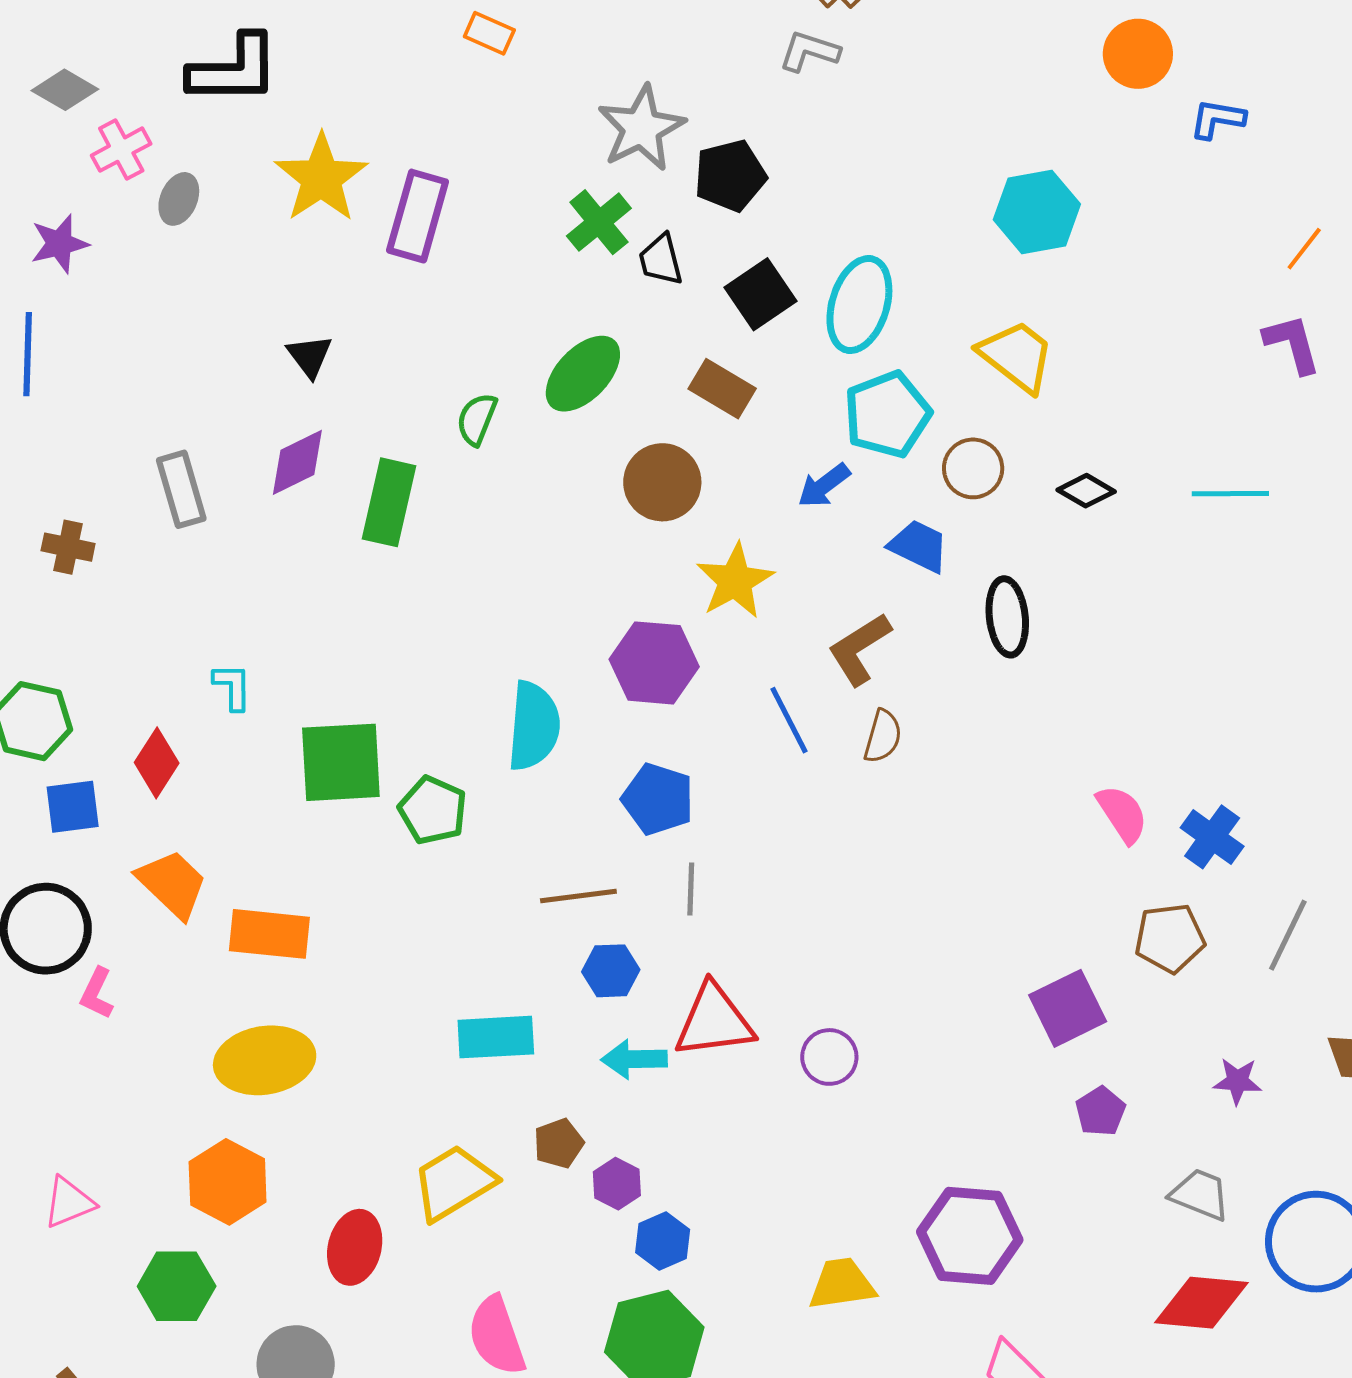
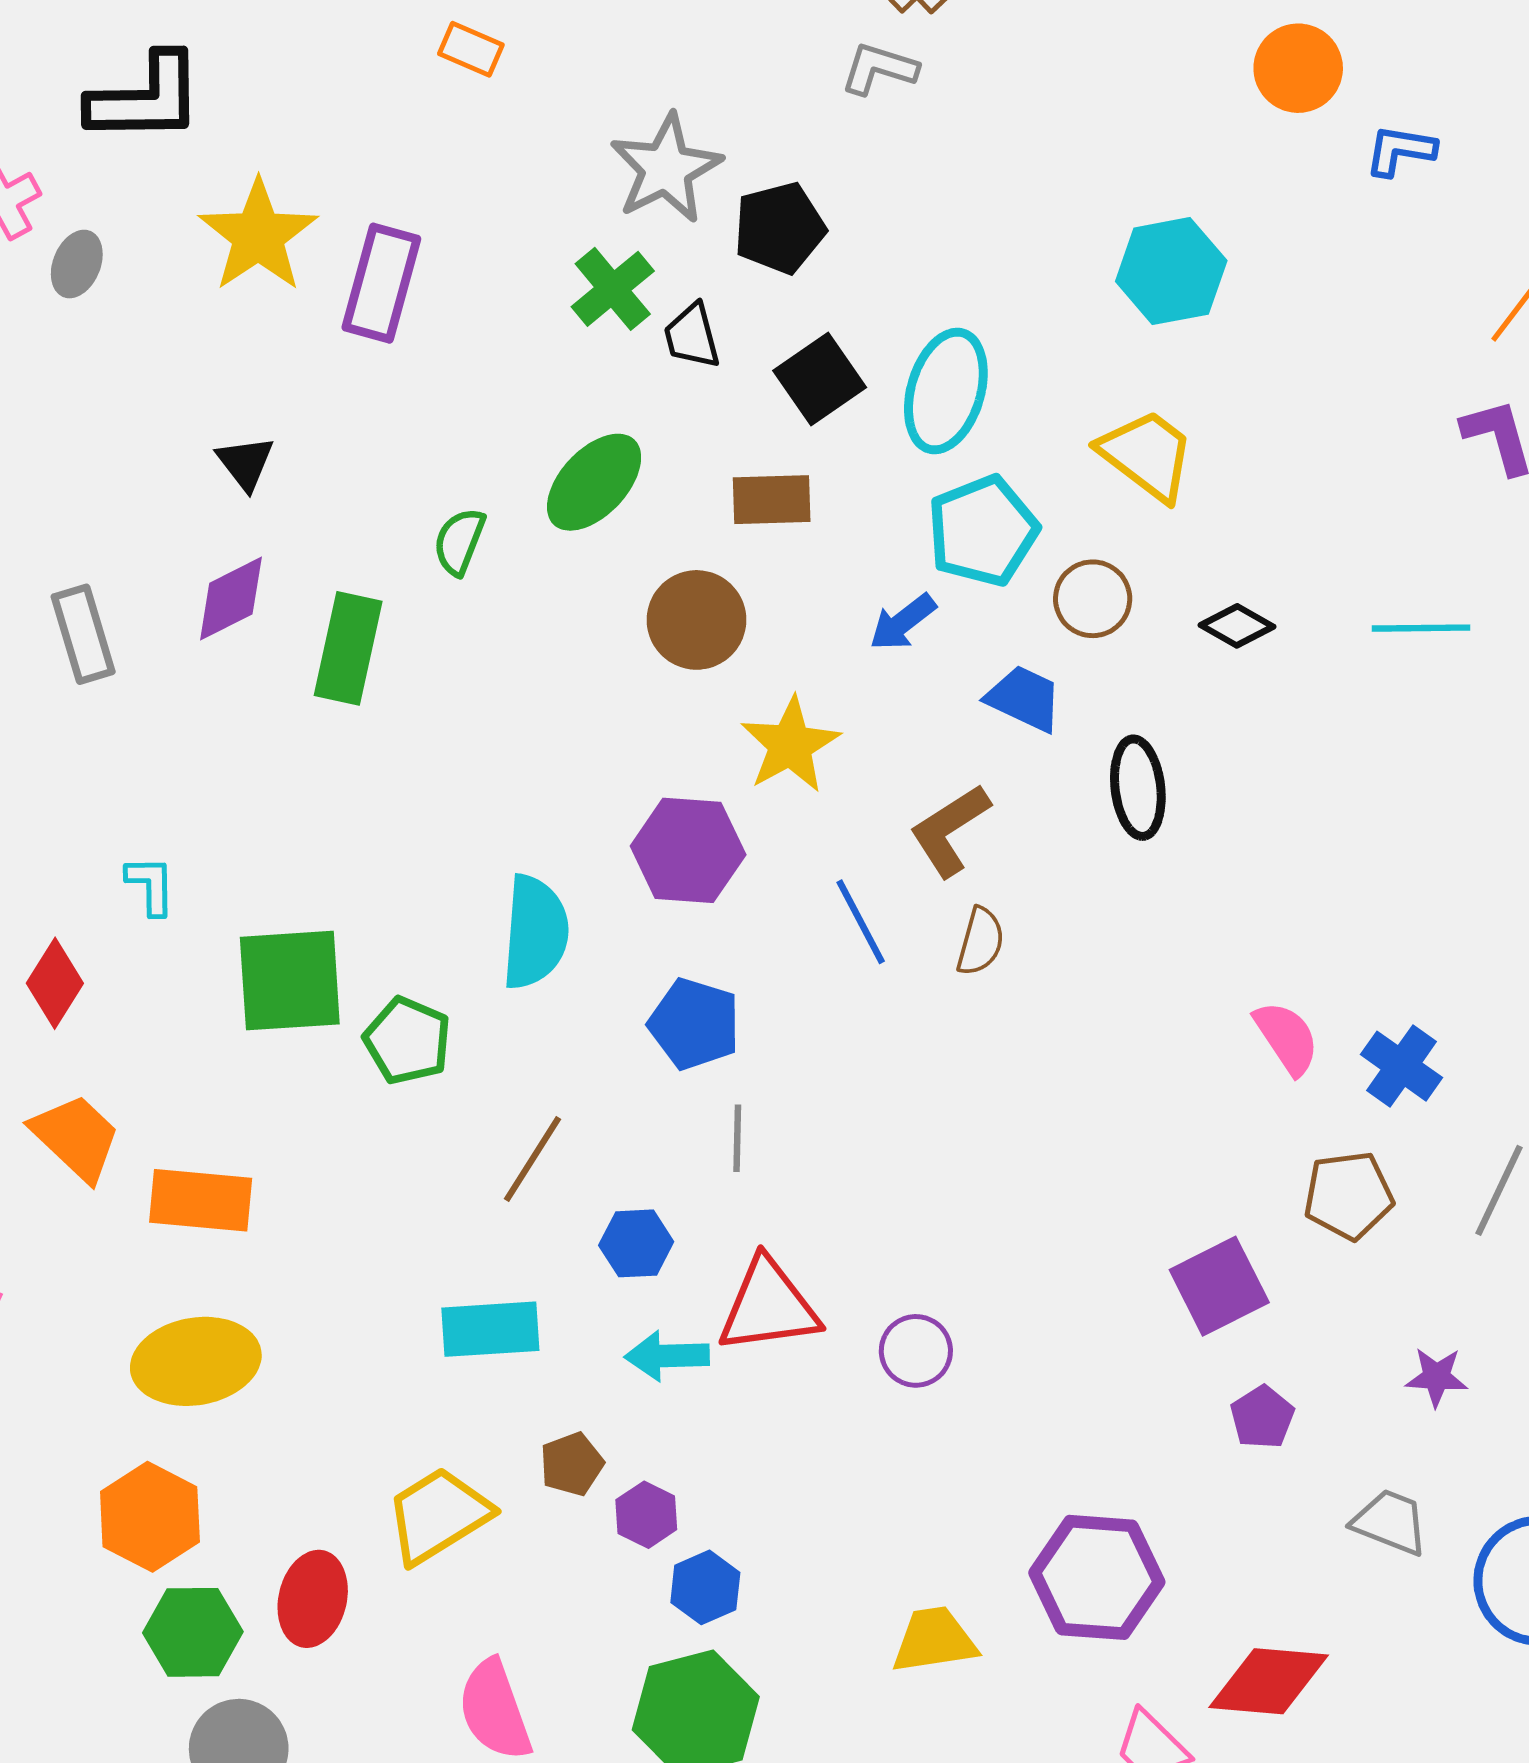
brown rectangle: (722, 389) -> (772, 500), turned -32
brown line: (578, 896) -> (532, 1159), moved, turned -50
green hexagon: (177, 1286) -> (193, 1632), moved
red diamond: (1201, 1303) -> (1269, 1681), moved

